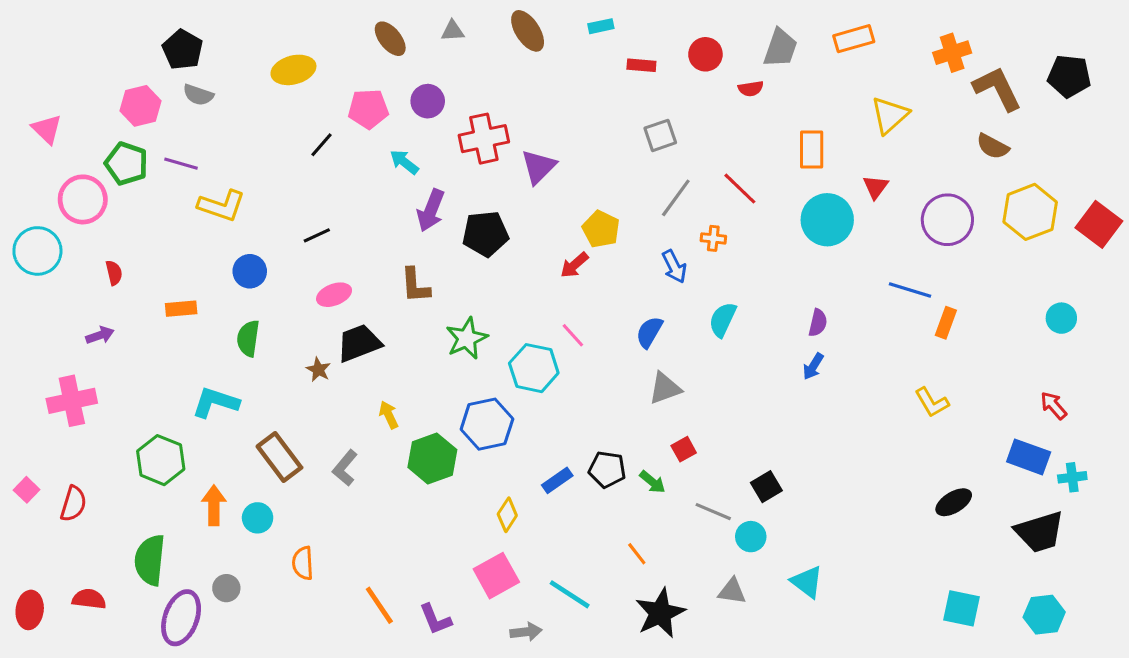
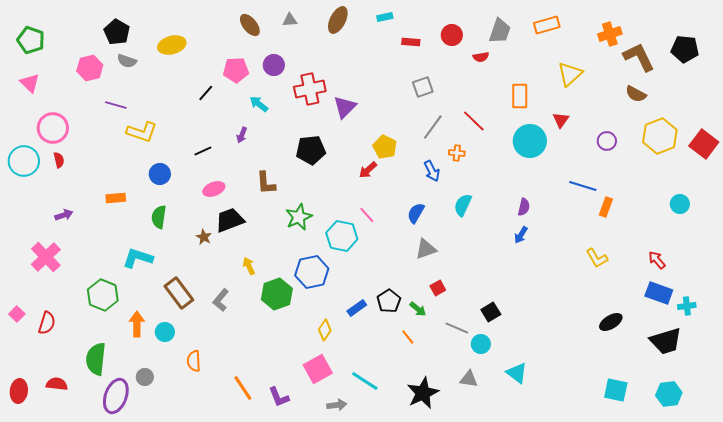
brown ellipse: (528, 31) -> (338, 20), turned 60
yellow ellipse: (293, 70) -> (172, 45), moved
green pentagon: (126, 164) -> (31, 40), moved
purple arrow: (431, 210) -> (242, 135), moved, size x0.6
purple circle: (947, 220) -> (607, 141), size x0.6
red semicircle: (114, 273) -> (59, 160), moved
pink cross: (72, 401) -> (46, 257), turned -32
red arrow: (1054, 405) -> (657, 260), moved
black pentagon: (607, 469) -> (389, 301), turned 30
orange line: (637, 554) -> (408, 337), moved

